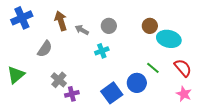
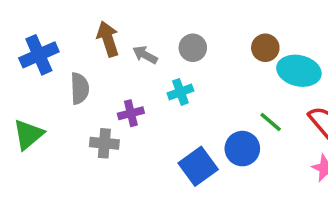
blue cross: (22, 18) -> (39, 55), moved
gray semicircle: (45, 49) -> (80, 88), turned -36
gray cross: (59, 80) -> (104, 143), turned -35
purple cross: (72, 94) -> (131, 113), moved

